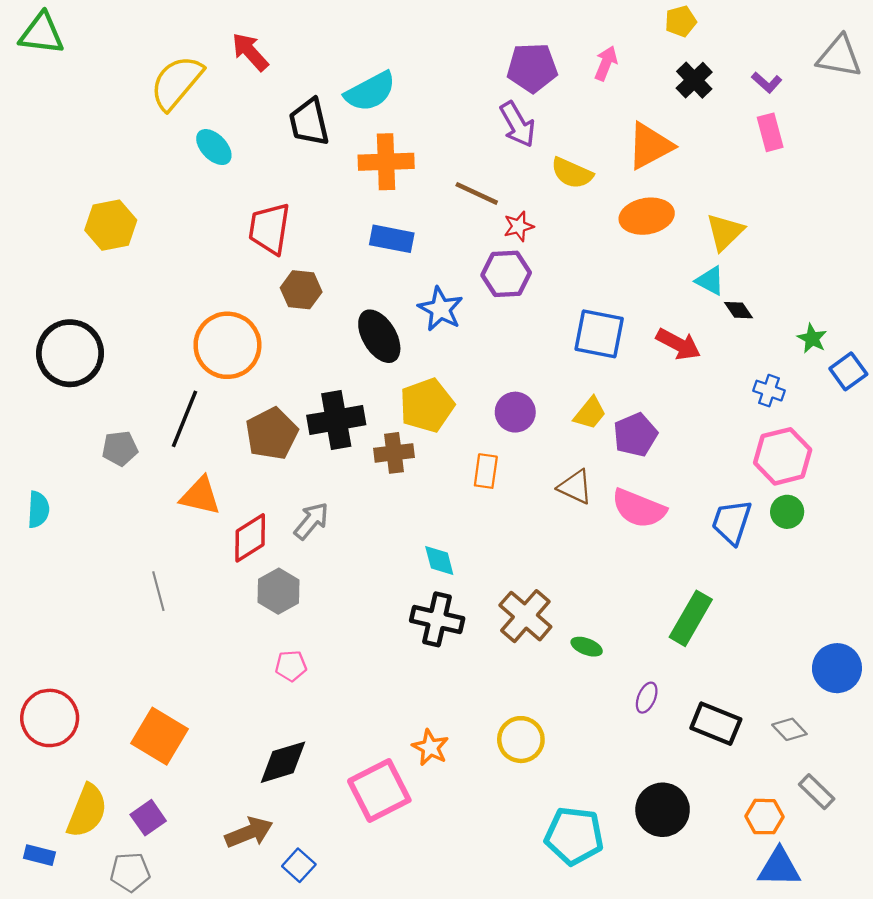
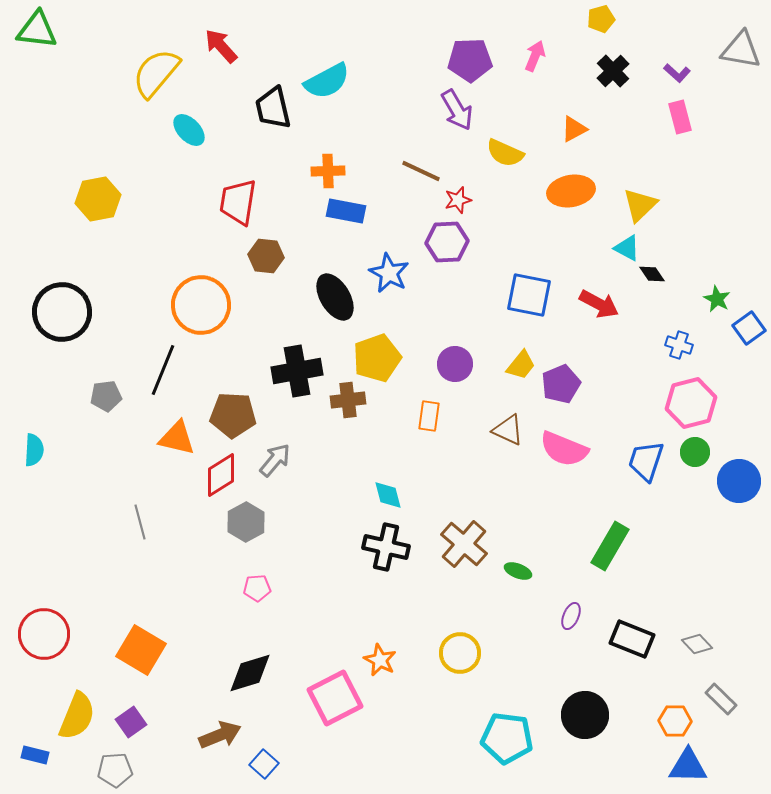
orange triangle: (650, 146) -> (574, 129), size x0.6
orange cross: (386, 162) -> (328, 171), moved, size x0.7
brown pentagon: (272, 434) -> (233, 415), moved, turned 30
blue circle: (837, 668) -> (739, 481), moved

